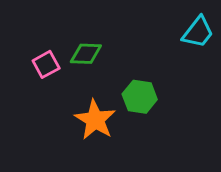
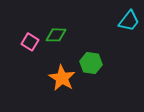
pink square: (46, 64) -> (30, 42), turned -30

